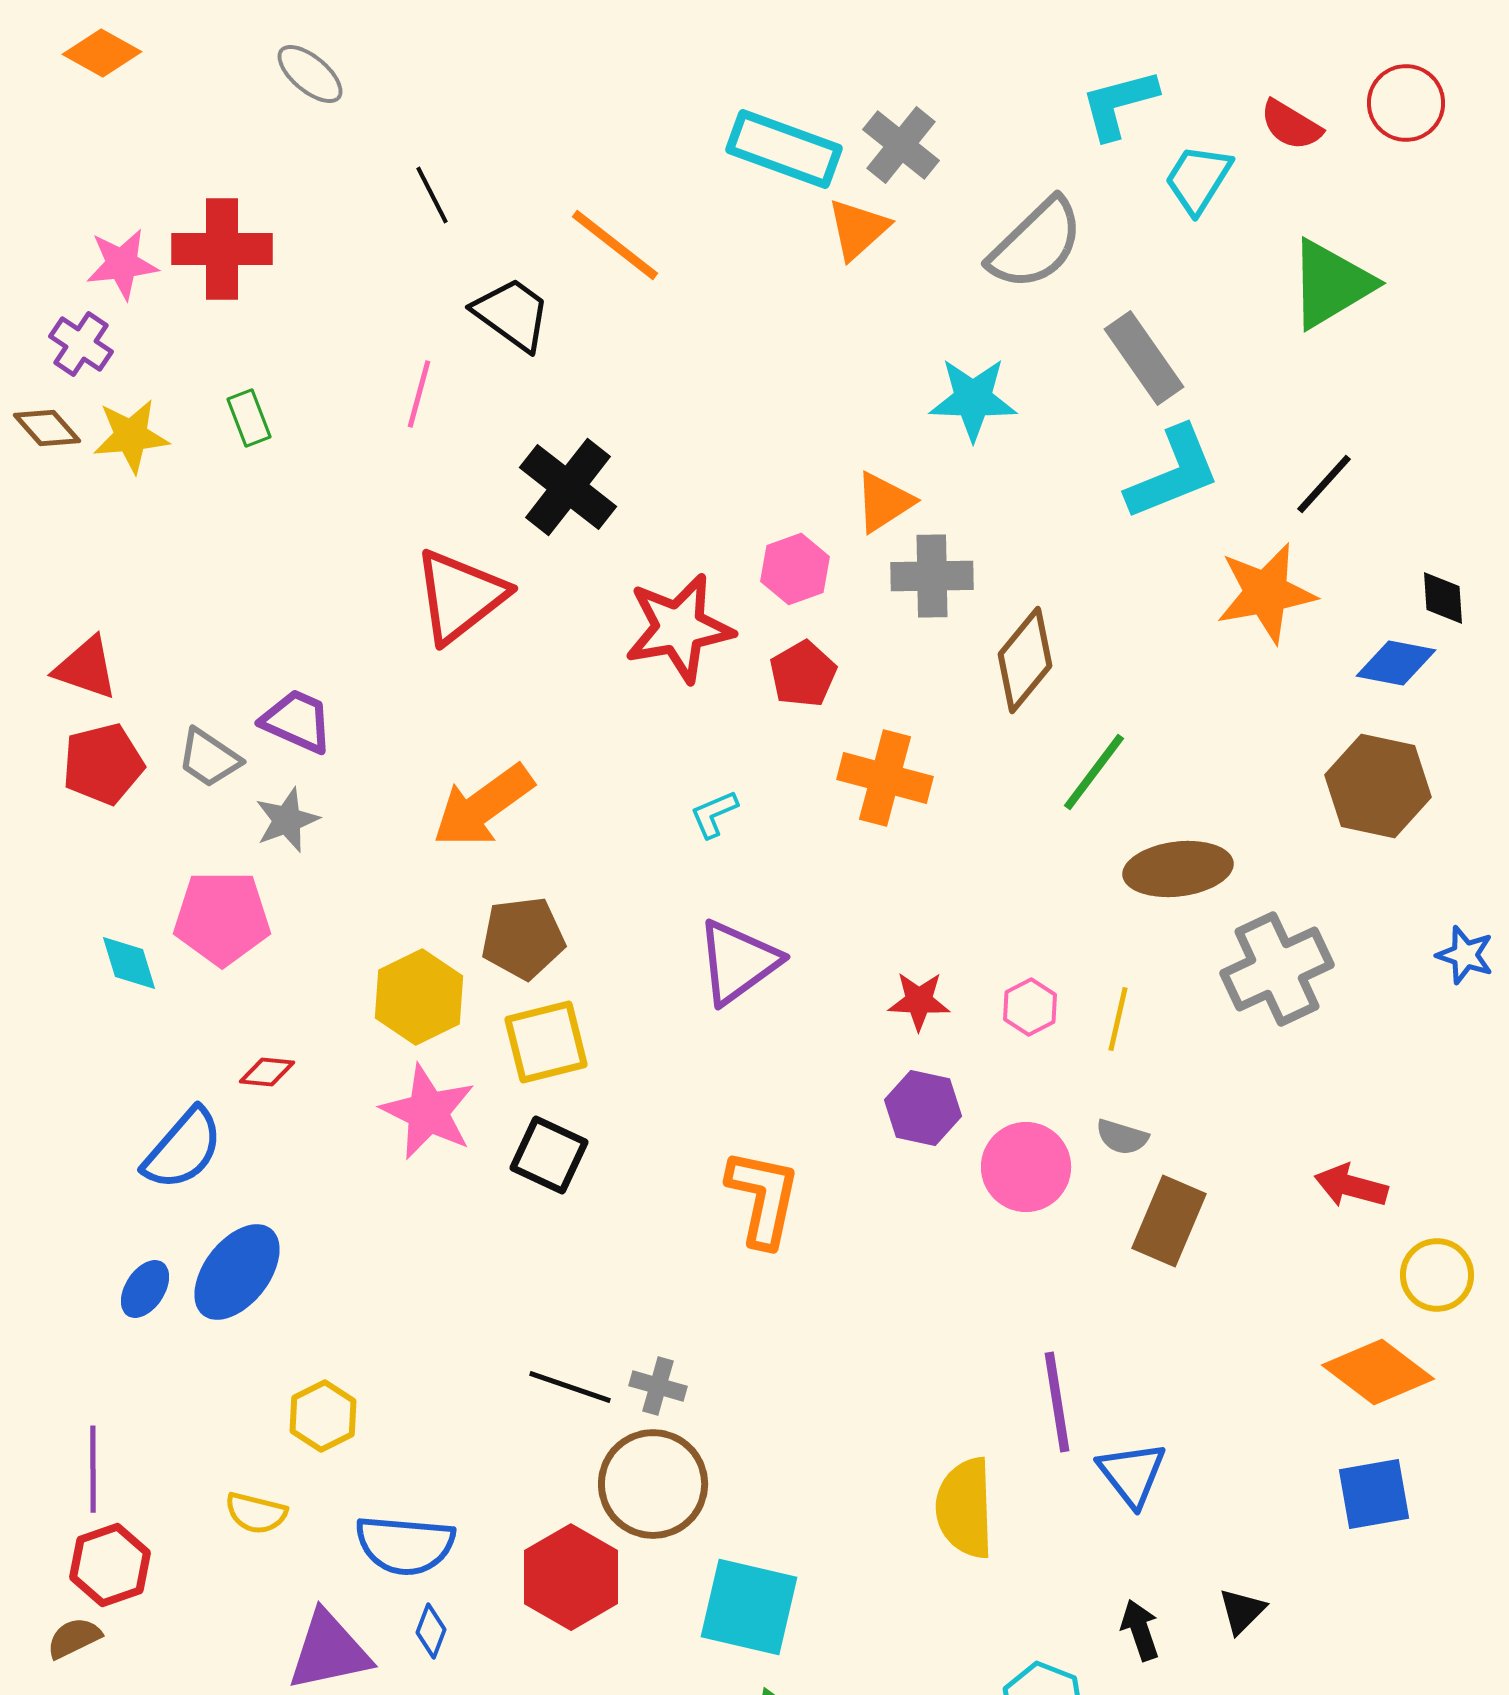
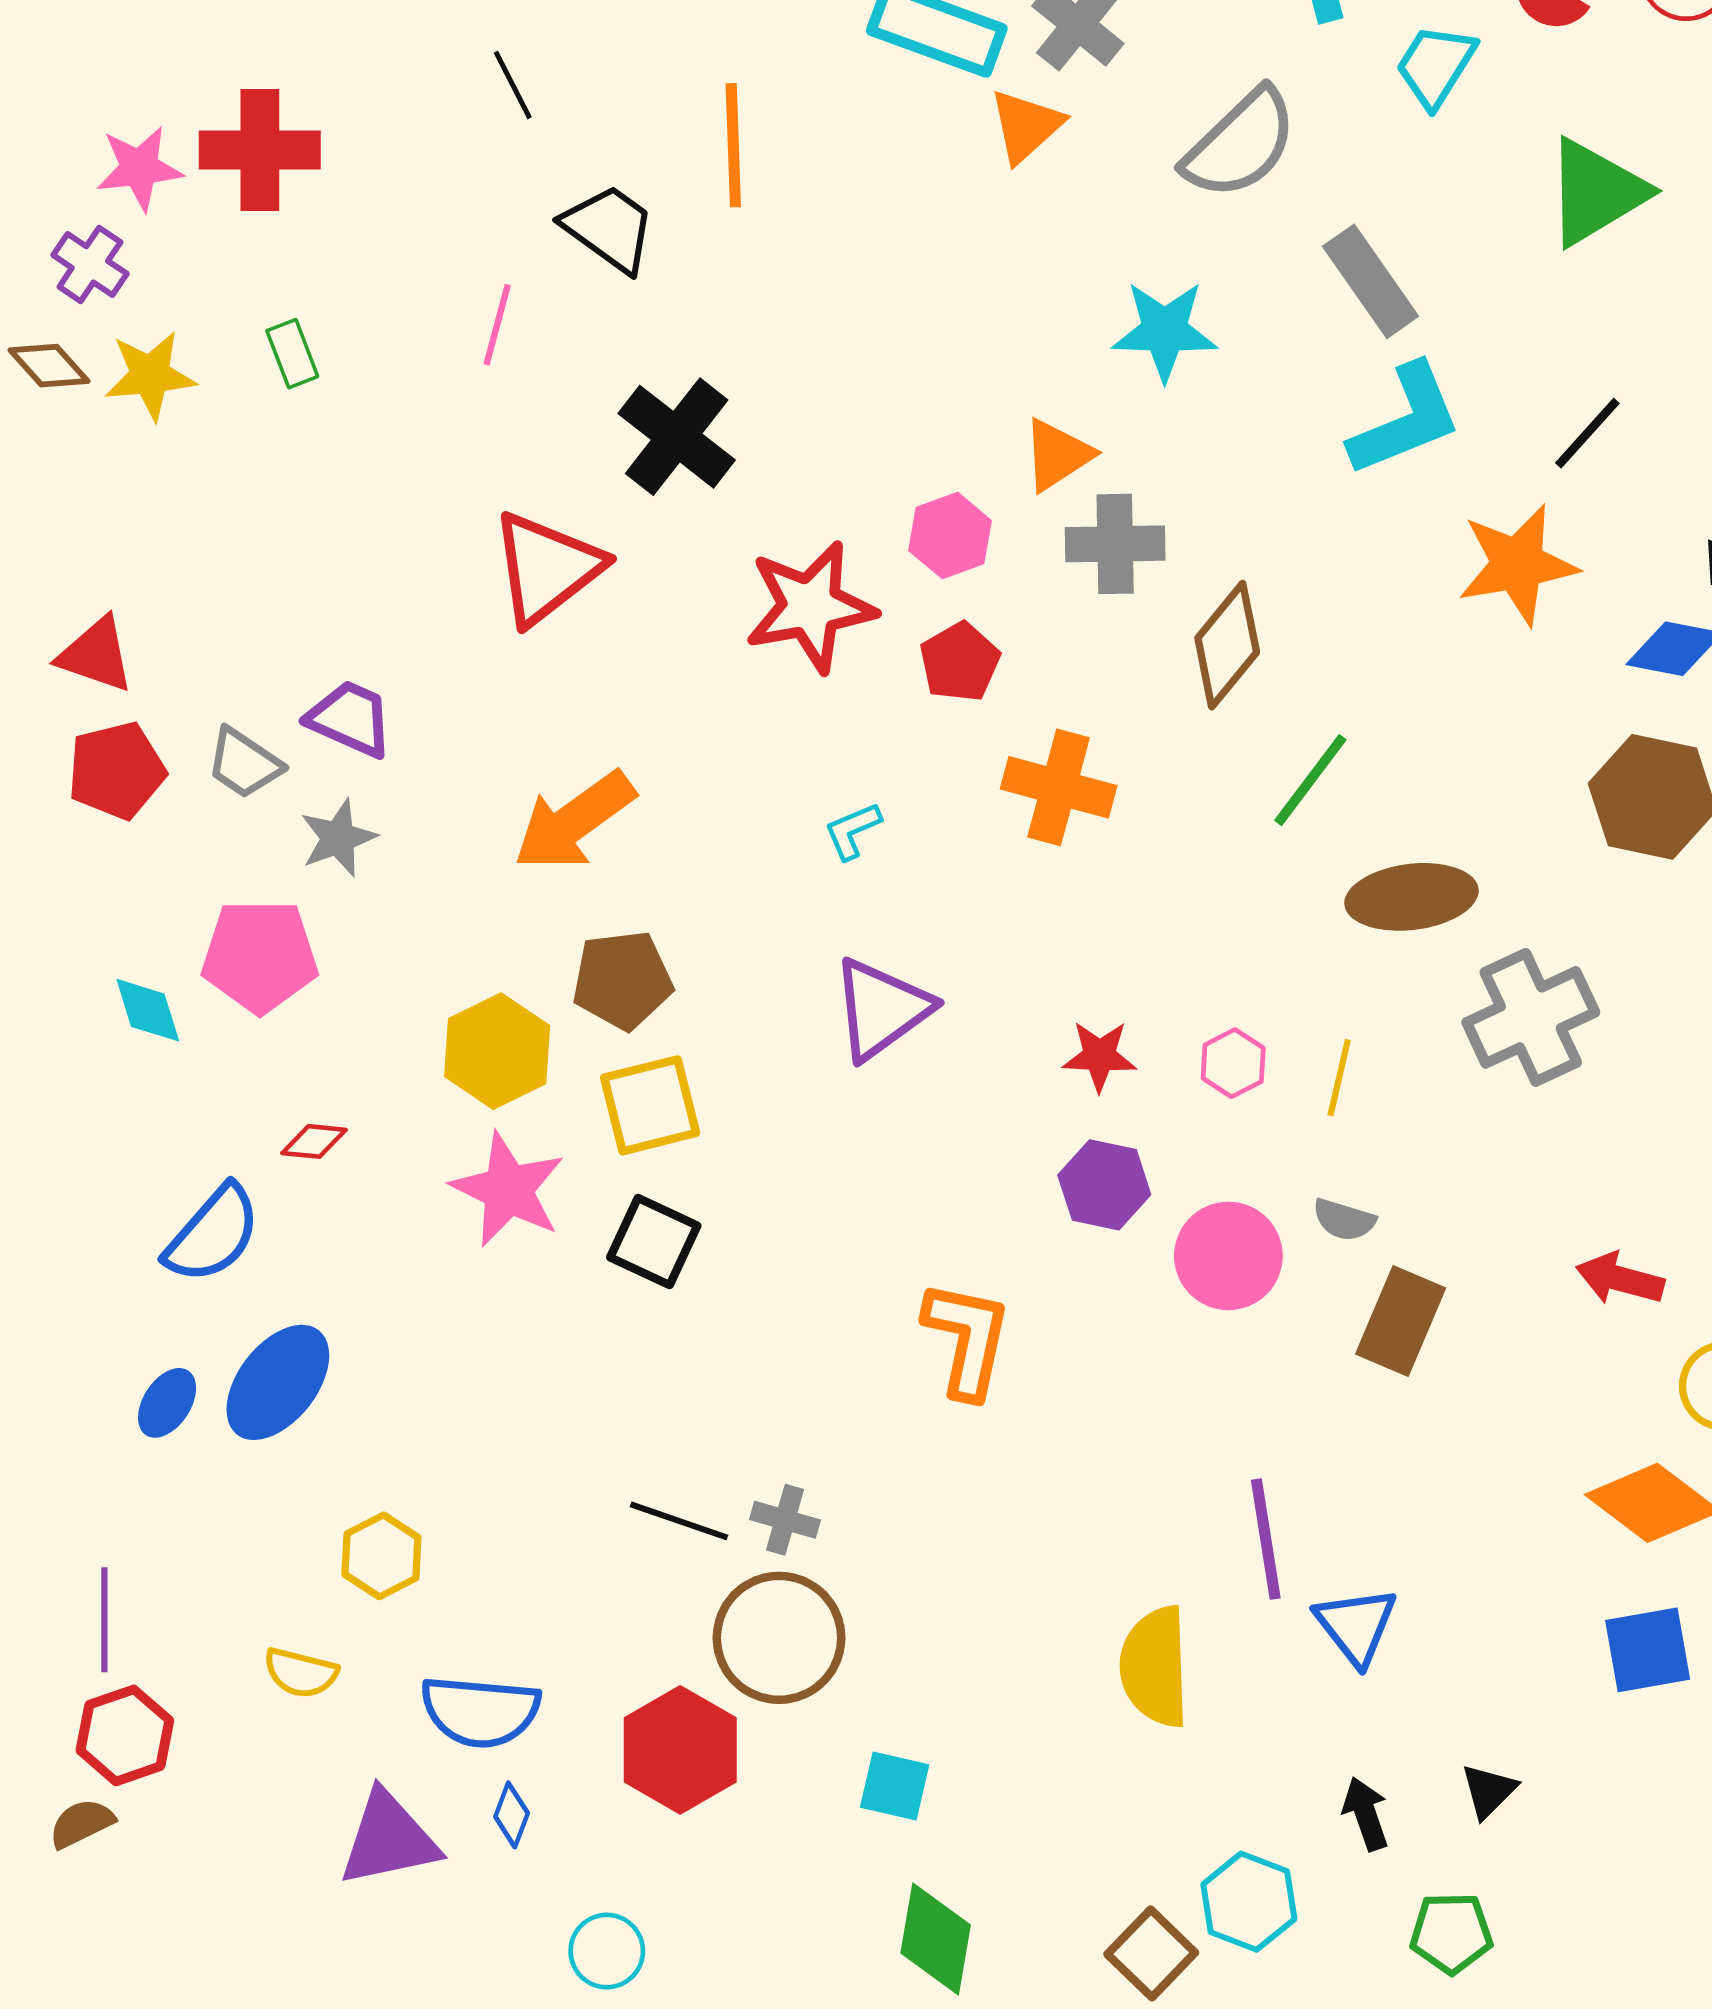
orange line: (615, 245) -> (733, 145), turned 50
orange L-shape: (763, 1198) -> (967, 1339), moved
cyan square: (749, 1607) -> (895, 1786), size x0.6

